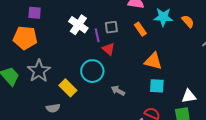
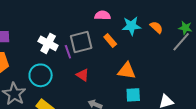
gray square: (111, 27) -> (81, 42), size x1.6
red triangle: (108, 49) -> (83, 75), moved
cyan circle: (92, 71) -> (41, 75), moved

